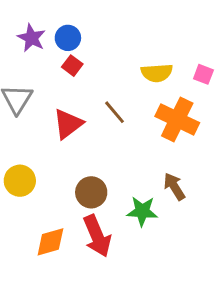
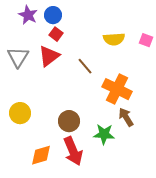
orange cross: (177, 119) -> (117, 89), moved
red triangle: (68, 124) -> (49, 56), moved

